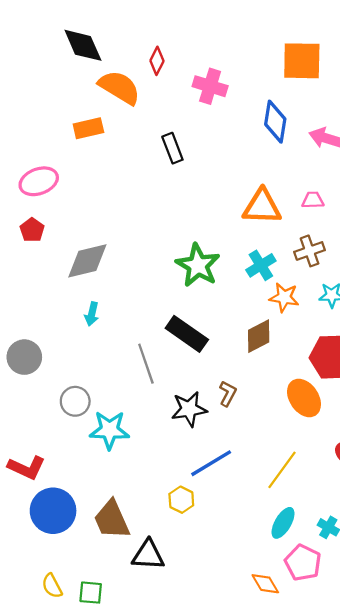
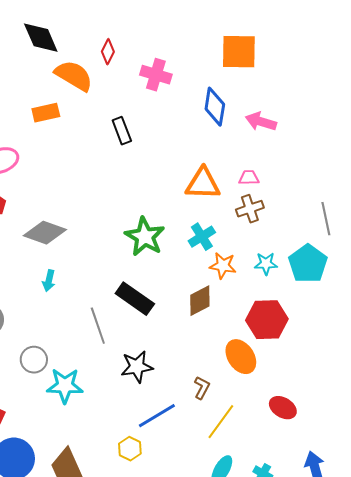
brown cross: (310, 251) -> (250, 209), moved
gray diamond: (87, 261) -> (45, 233), turned 33
brown L-shape: (228, 394) -> (202, 388), moved

